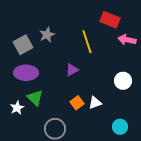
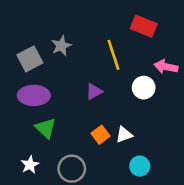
pink arrow: (127, 40) -> (166, 67), moved
white circle: (123, 81) -> (144, 88), moved
white star: (17, 108) -> (30, 165), moved
cyan circle: (120, 127) -> (140, 166), moved

